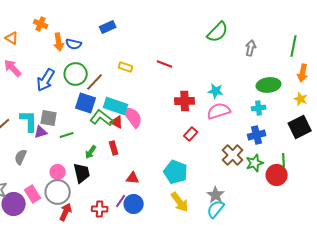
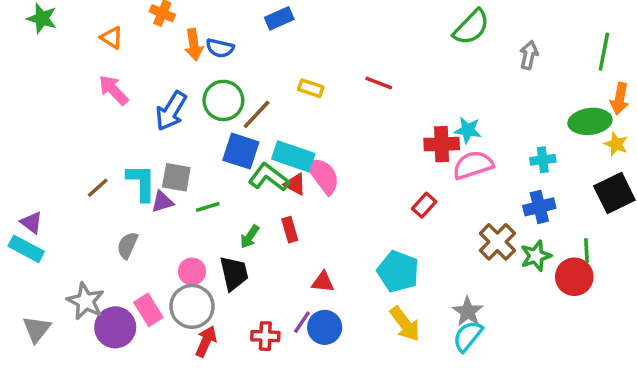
green ellipse: (269, 85) -> (590, 121), moved
red cross: (185, 101) -> (442, 144), moved

